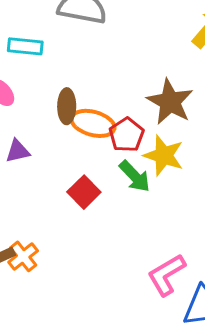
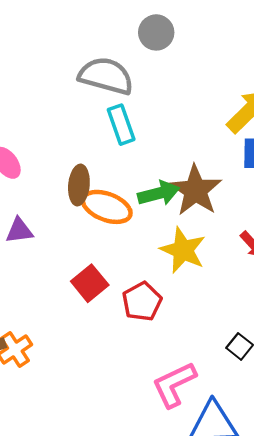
cyan rectangle: (25, 46) -> (121, 125), moved, turned 60
red pentagon: (127, 135) -> (142, 302), moved
green arrow: (135, 176) -> (159, 193), moved, turned -66

